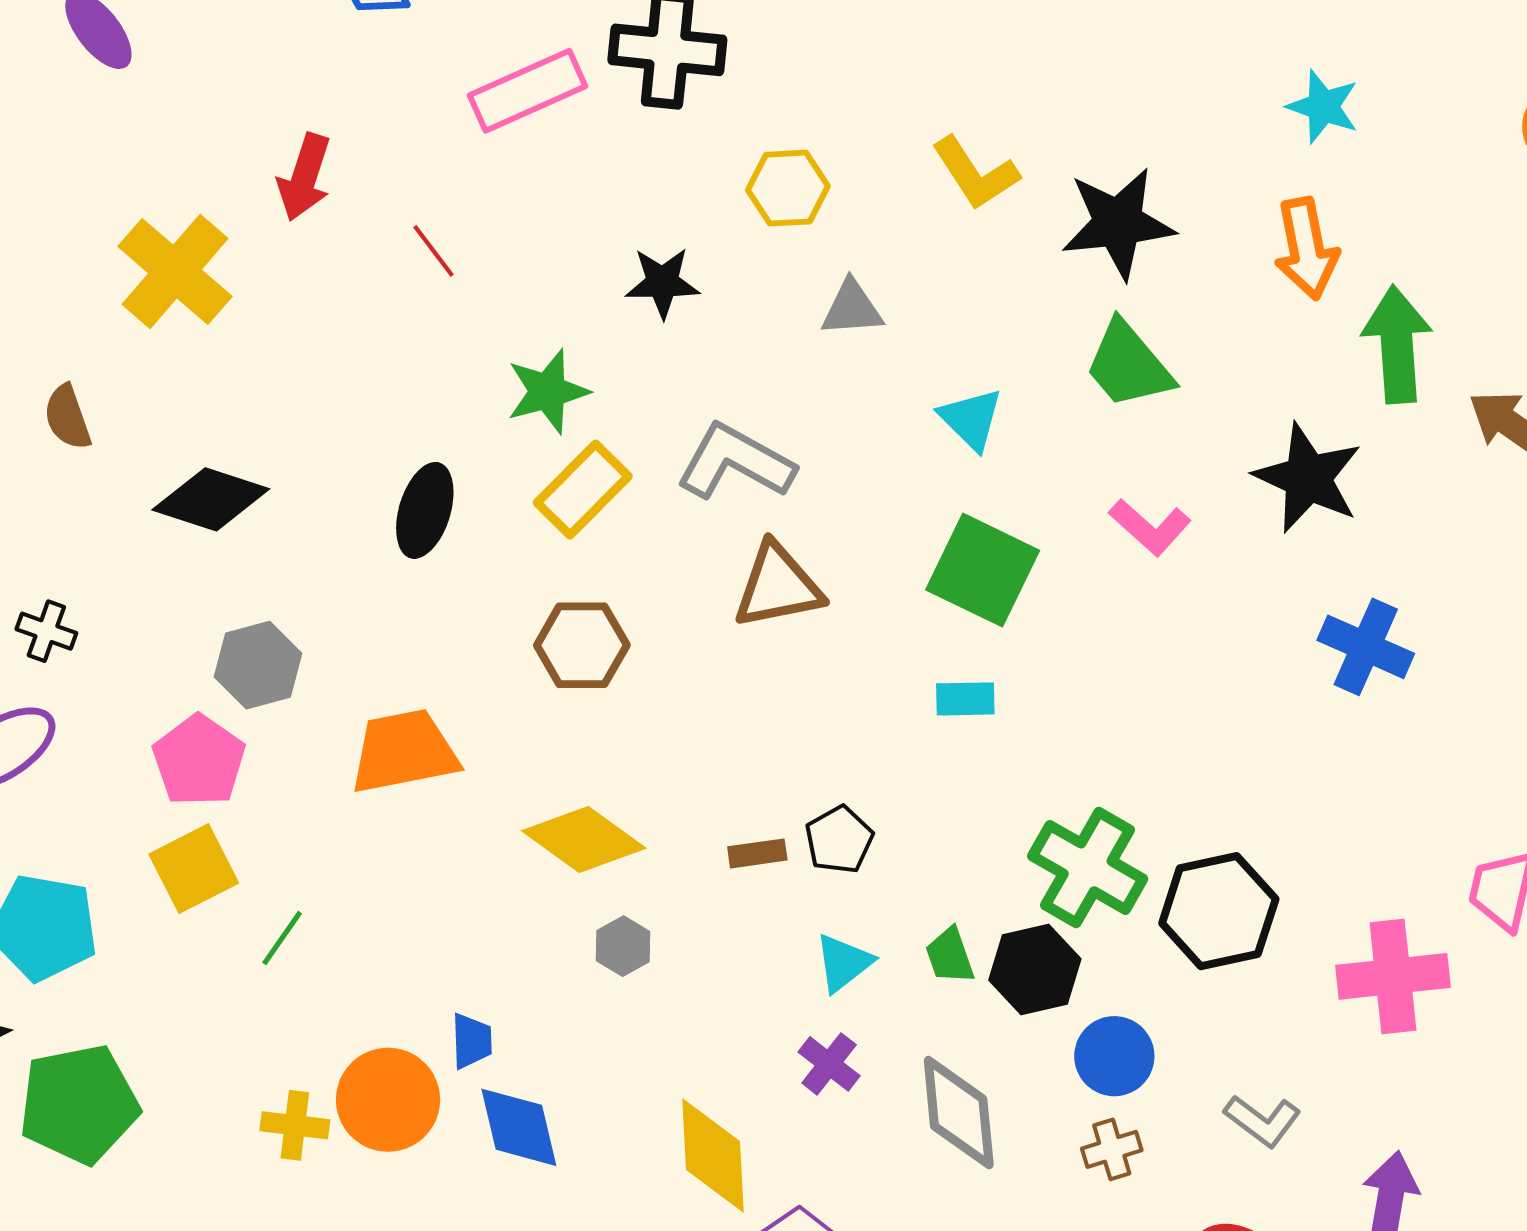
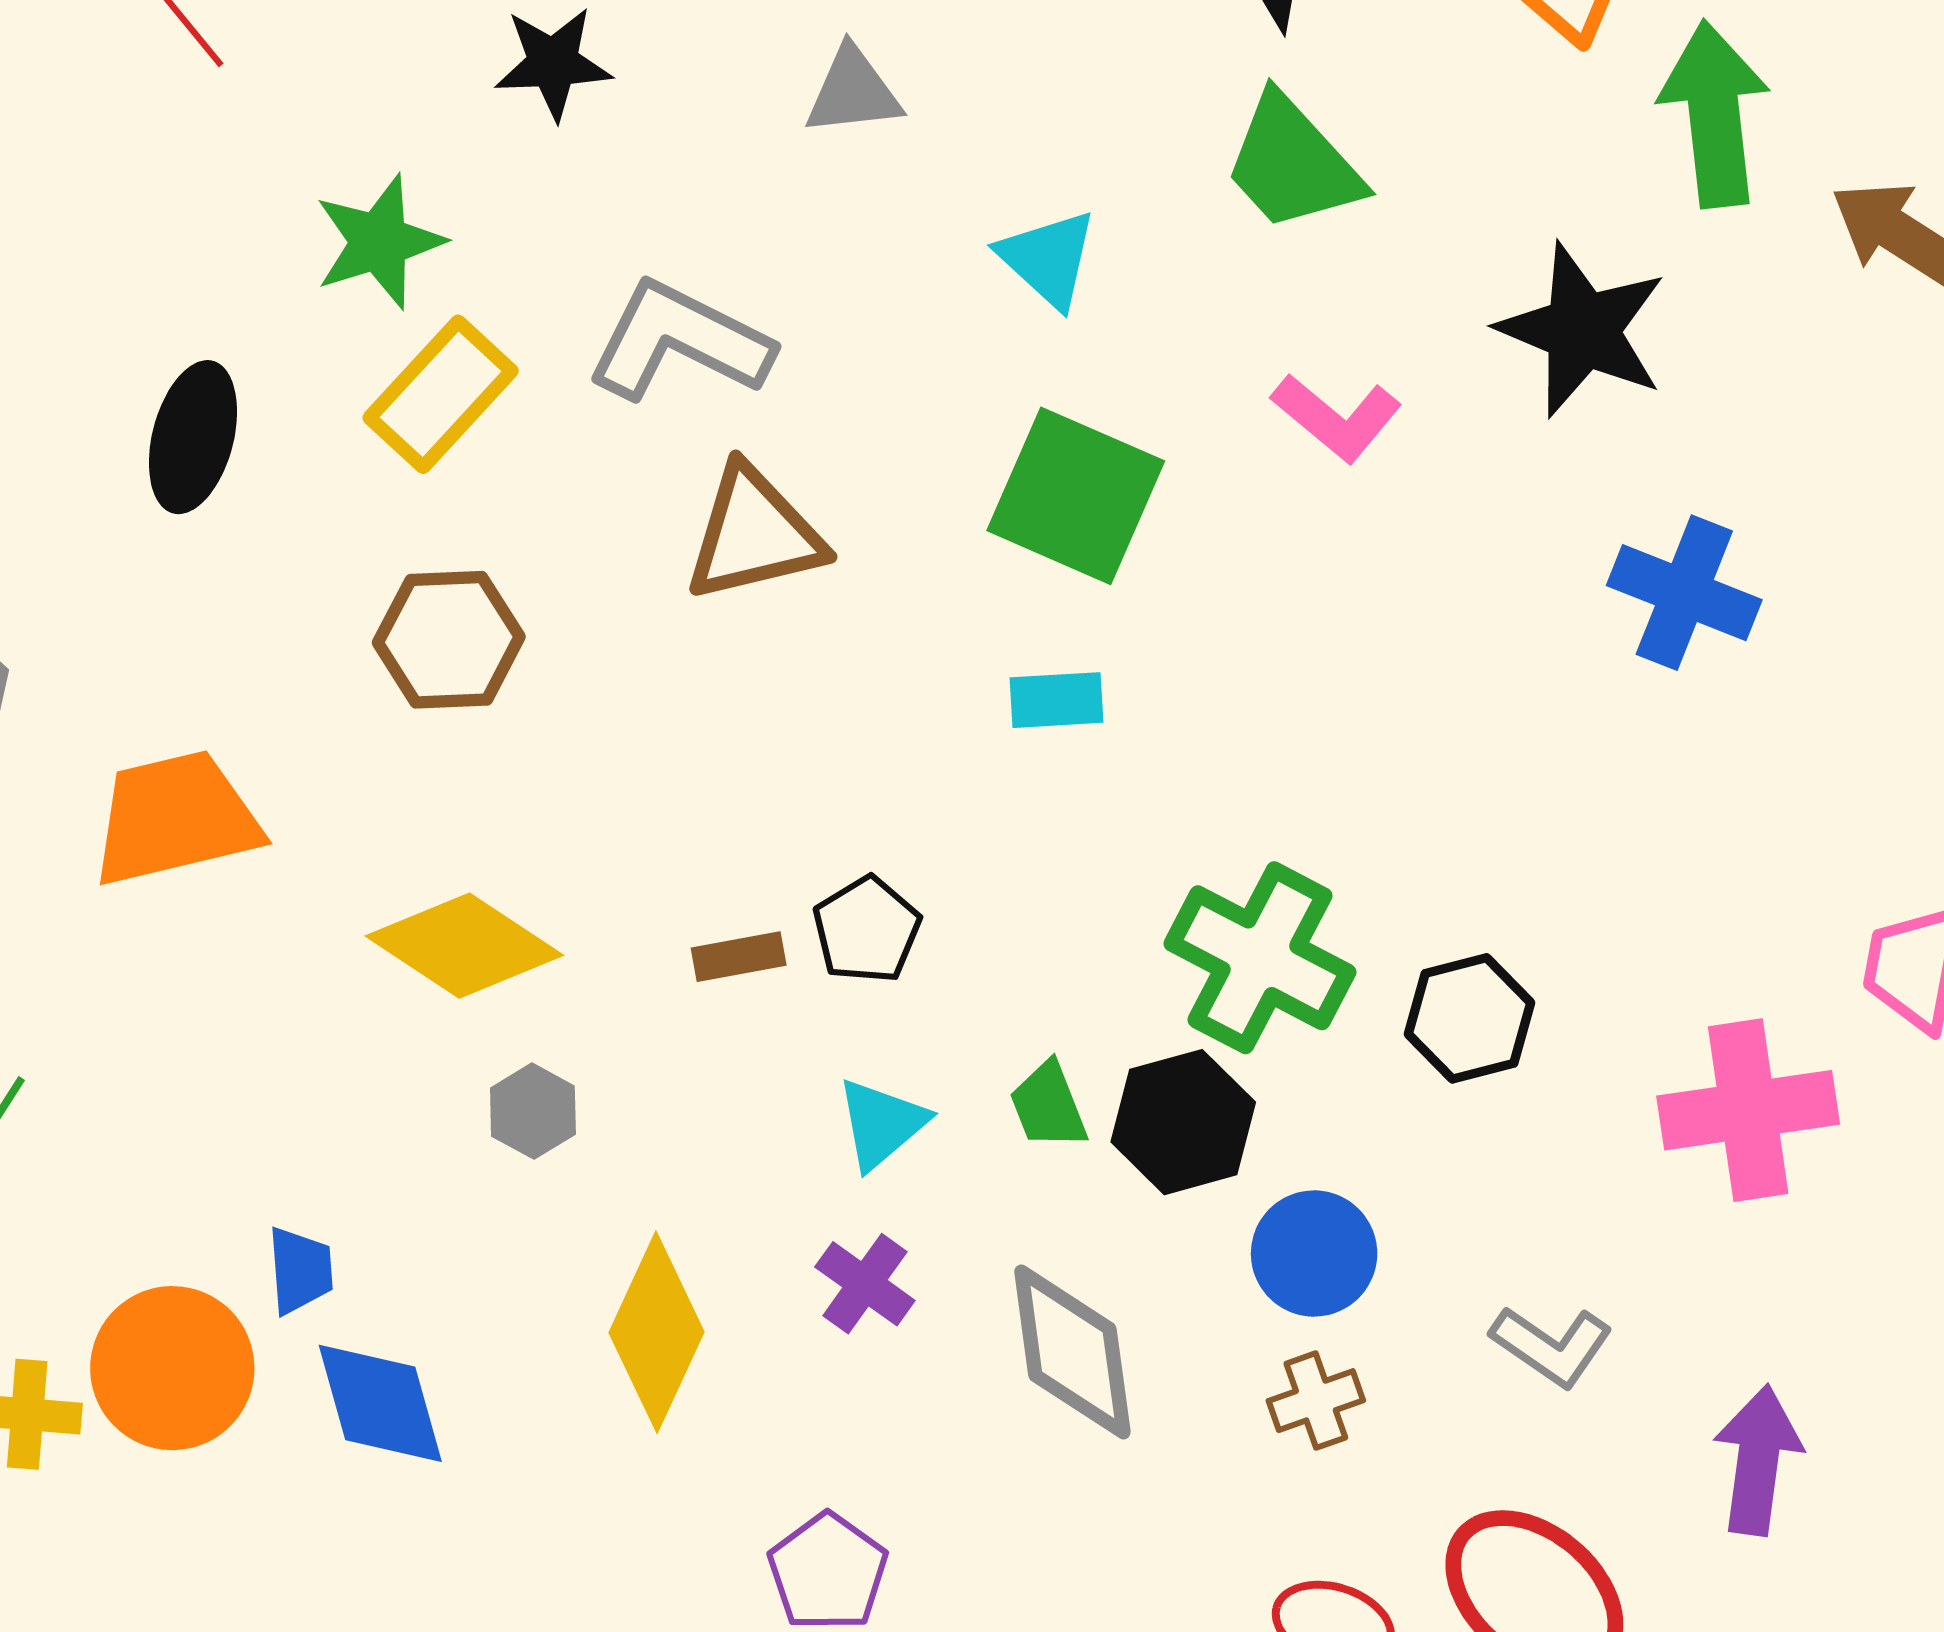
black hexagon: (1219, 911) -> (1469, 1018), size x0.7
yellow diamond: (713, 1155) -> (657, 1332), moved, turned 30

